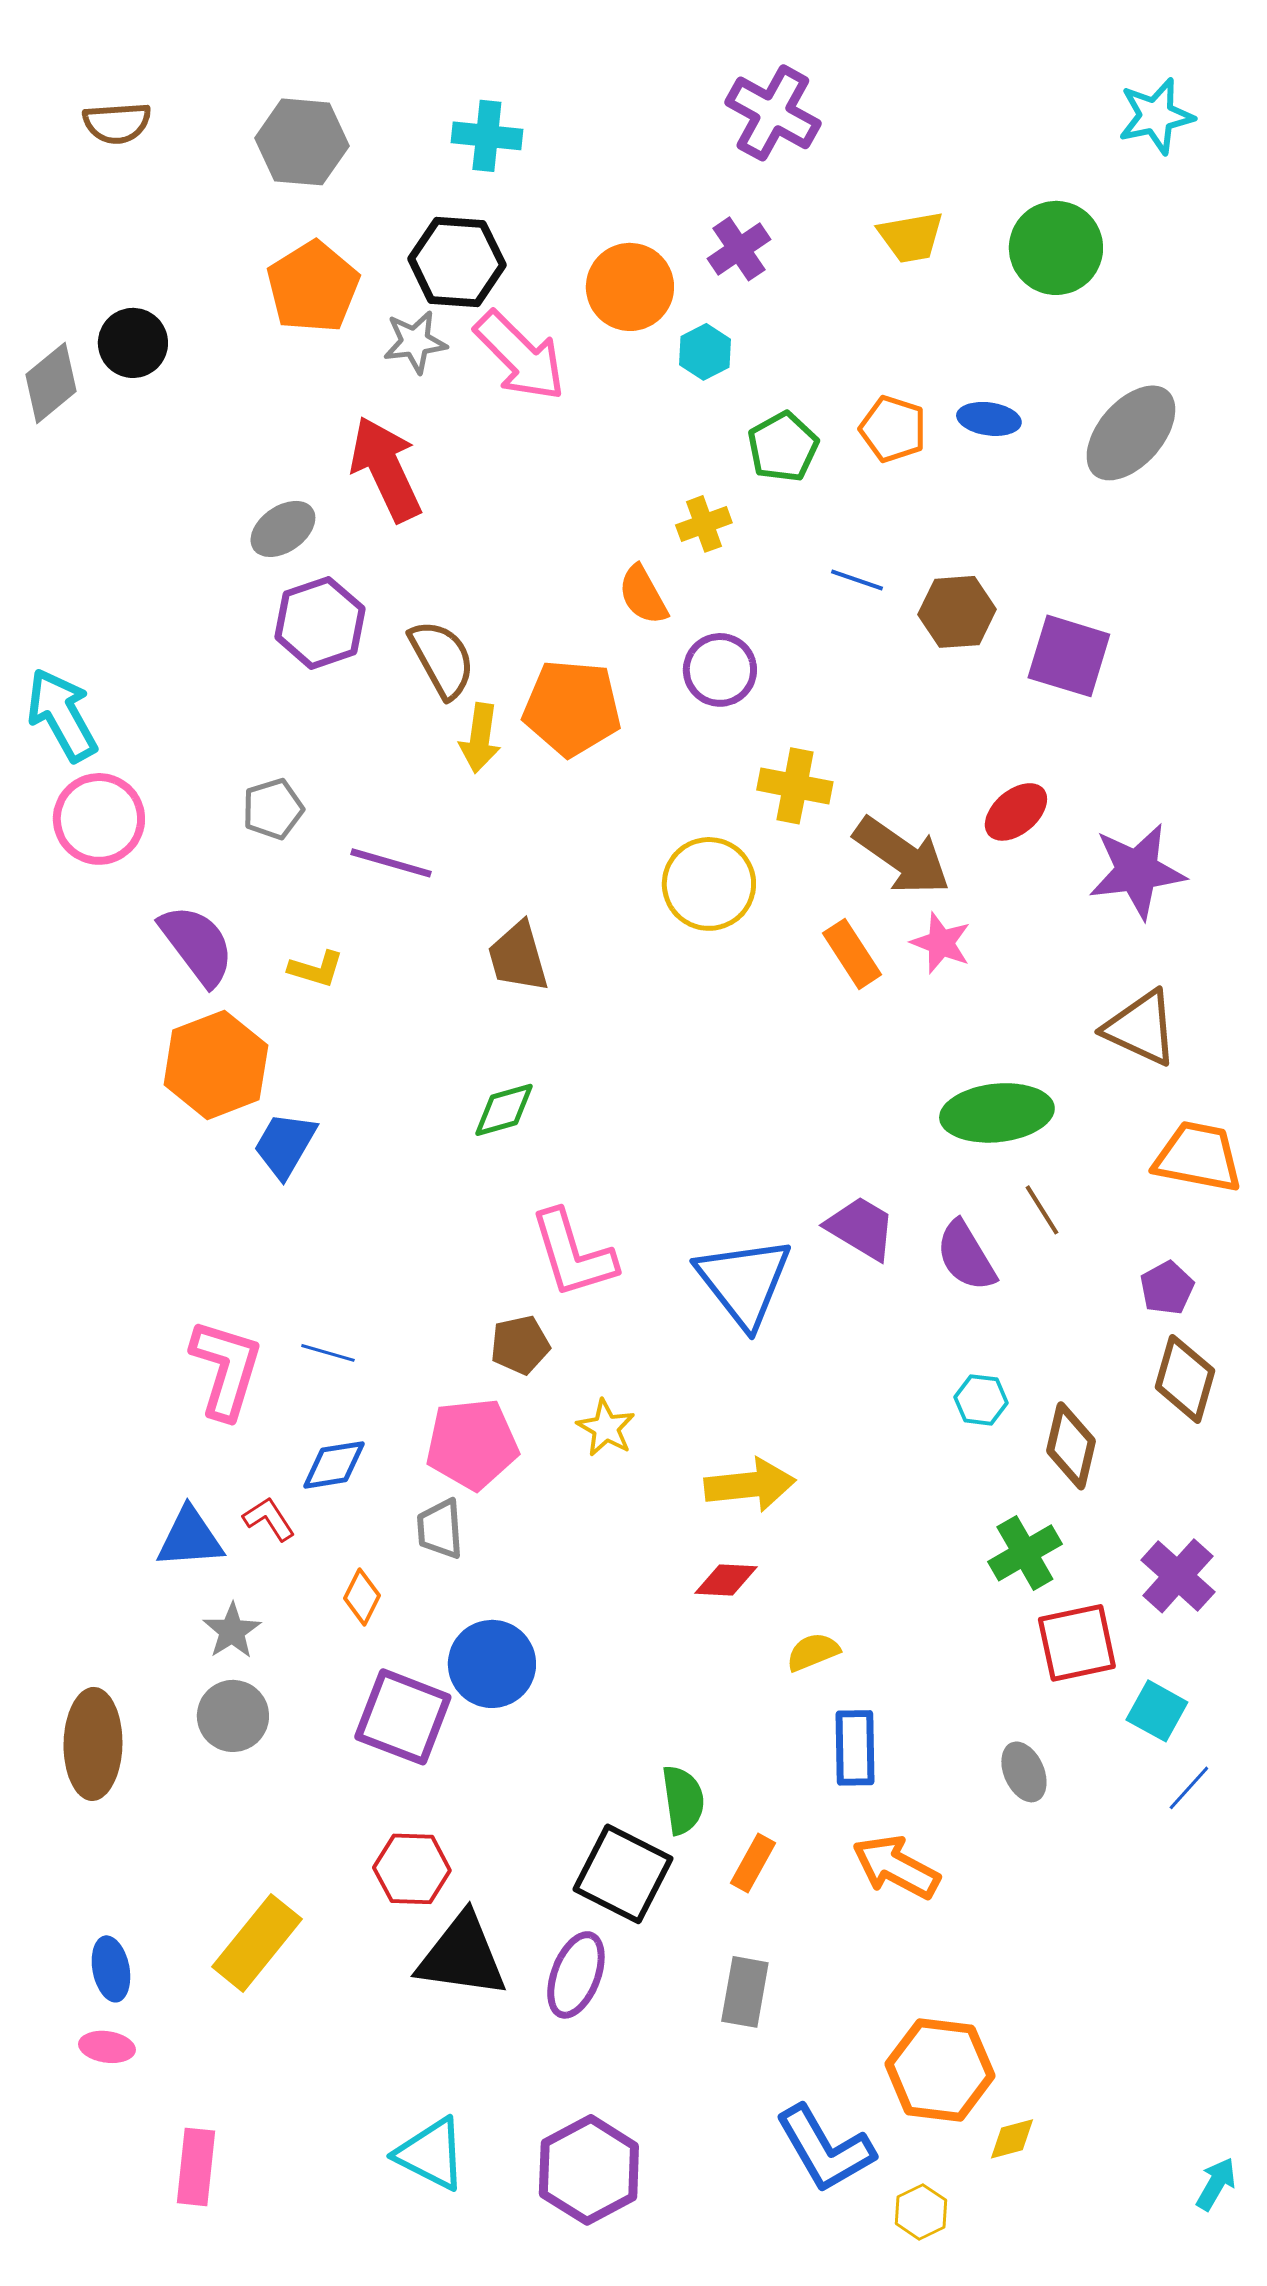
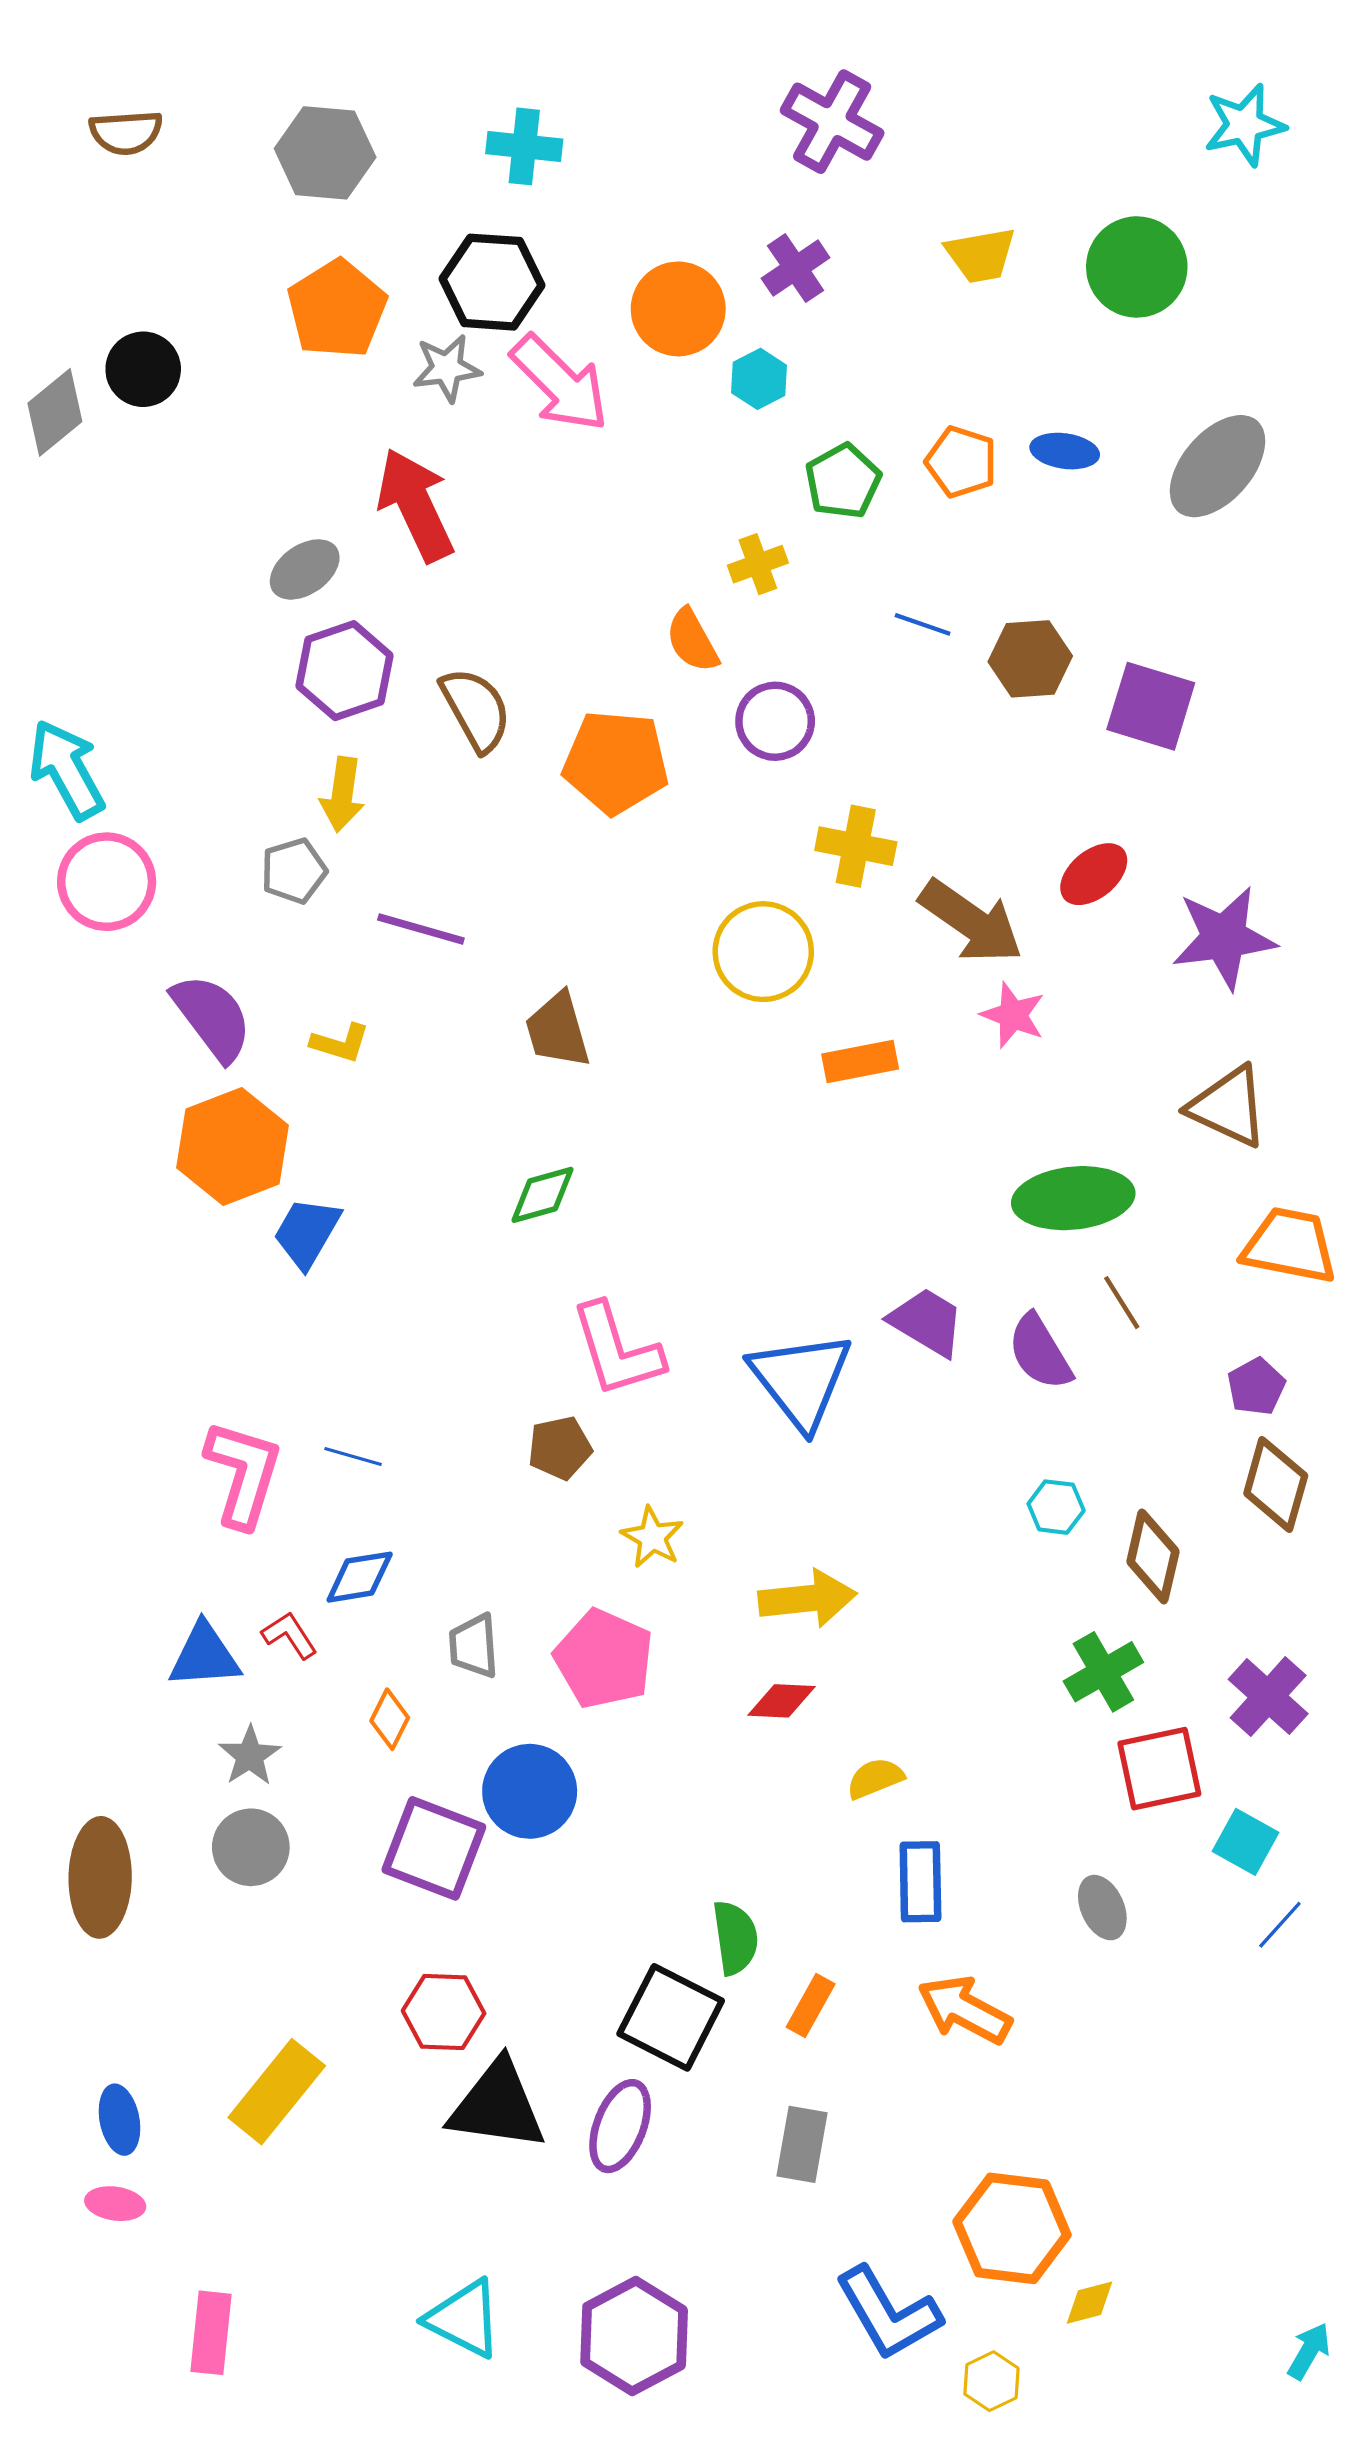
yellow arrow: (480, 738) -> (342, 794), moved
orange rectangle: (852, 954) -> (860, 1061), moved, turned -68
pink pentagon: (472, 1444) -> (604, 1659), moved, turned 30

